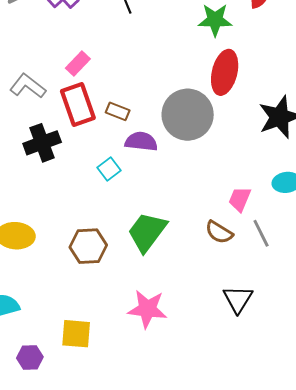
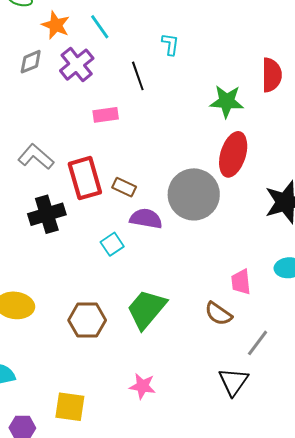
pink rectangle: (78, 63) -> (106, 115), moved, turned 35
pink trapezoid: (240, 199) -> (241, 282), turned -32
gray line: (261, 233) -> (258, 343), moved, turned 60
pink star: (147, 309) -> (142, 386), size x0.7

